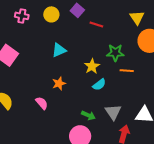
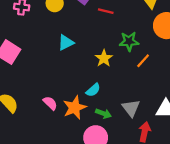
orange line: (127, 71) -> (143, 61), turned -48
orange star: (59, 83) -> (75, 108), moved, size x1.5
cyan semicircle: (99, 85) -> (93, 90), moved

